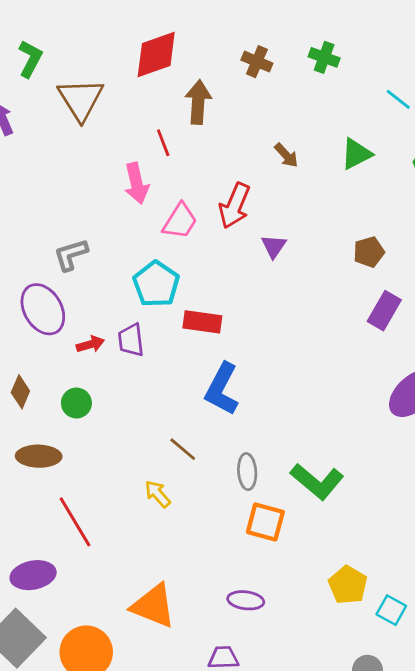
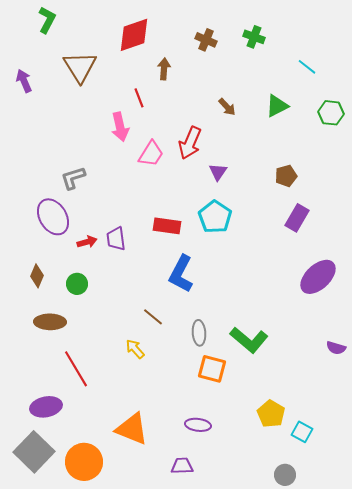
green L-shape: (30, 59) -> (47, 20), moved
brown arrow: (198, 102) -> (164, 69), size x0.7
cyan pentagon: (156, 284) -> (215, 217), moved

